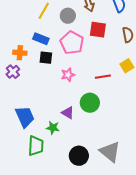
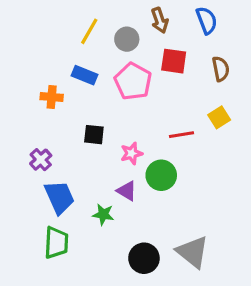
black square: (46, 58) -> (94, 135), moved
purple cross: (13, 72) -> (41, 160), moved
pink star: (68, 75) -> (131, 153), moved
green trapezoid: (36, 146) -> (56, 243), moved

